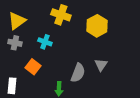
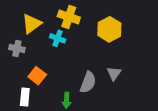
yellow triangle: (17, 21) -> (32, 24), moved
cyan cross: (45, 42) -> (58, 38), moved
white rectangle: (12, 86) -> (25, 97), moved

